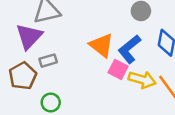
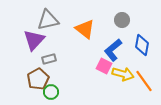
orange triangle: (102, 45) -> (85, 29), moved
brown pentagon: (23, 76) -> (38, 79), moved

